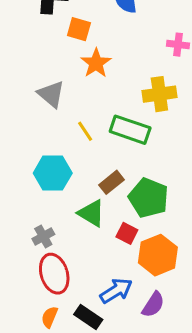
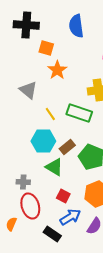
cyan hexagon: (53, 173) -> (43, 141), moved
red square: (127, 233) -> (63, 196), moved
gray cross: (43, 236) -> (23, 182), turned 32
orange semicircle: (50, 317) -> (11, 224), moved

